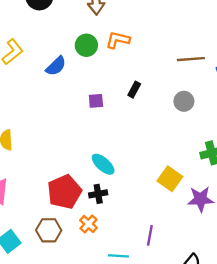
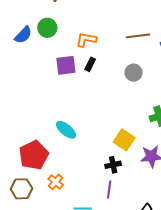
orange L-shape: (118, 40) -> (86, 40), moved
blue semicircle: (56, 66) -> (23, 35), moved
purple square: (96, 101) -> (66, 65), moved, size x1.5
black cross: (98, 194) -> (113, 165), moved

